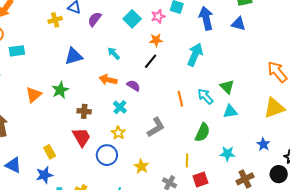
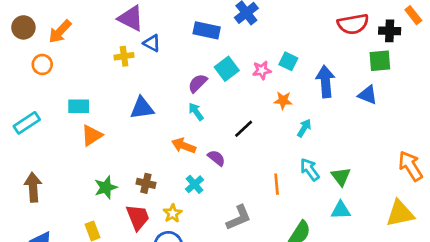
purple semicircle: (95, 19) -> (198, 83), moved
orange star: (156, 40) -> (283, 100), moved
cyan rectangle: (17, 51) -> (79, 106), moved
cyan arrow: (195, 55) -> (304, 128), size x0.6
green star: (60, 90) -> (106, 187), moved
orange triangle: (34, 95) -> (92, 135), moved
cyan arrow: (205, 96) -> (310, 170), moved
yellow star: (118, 133) -> (173, 213), moved

